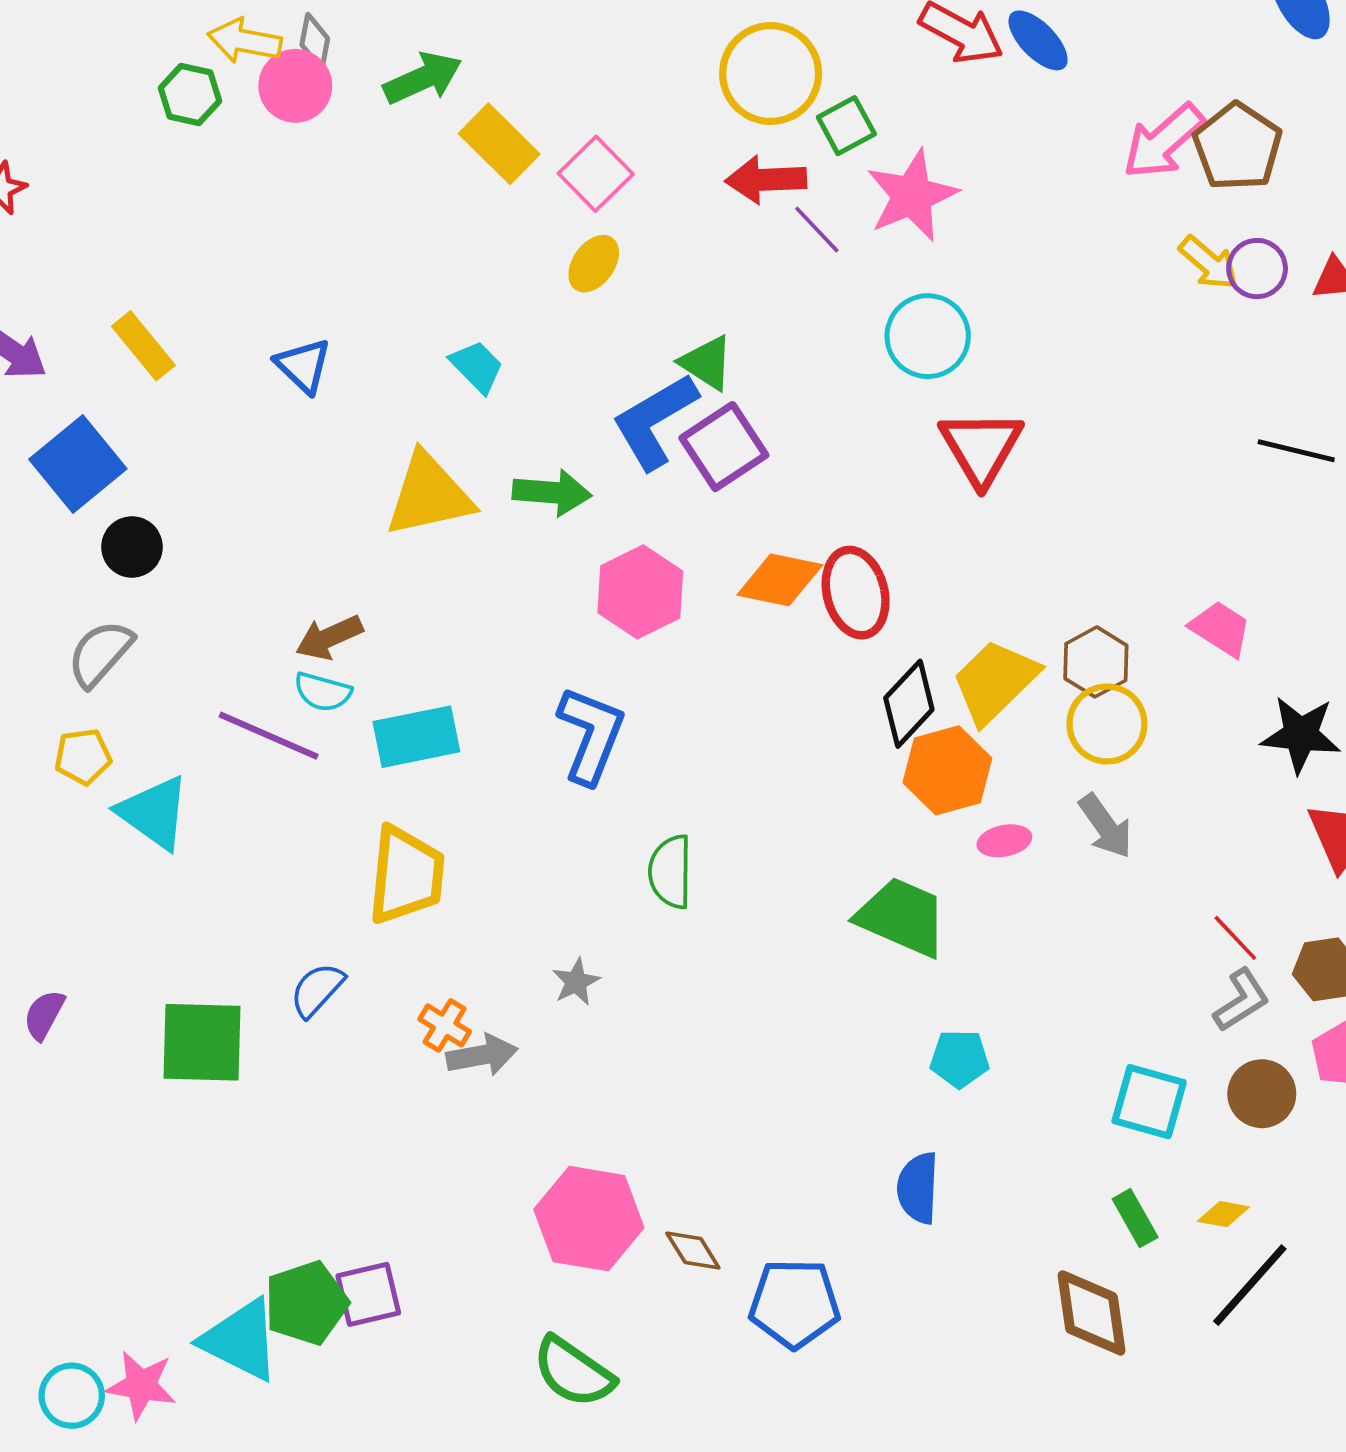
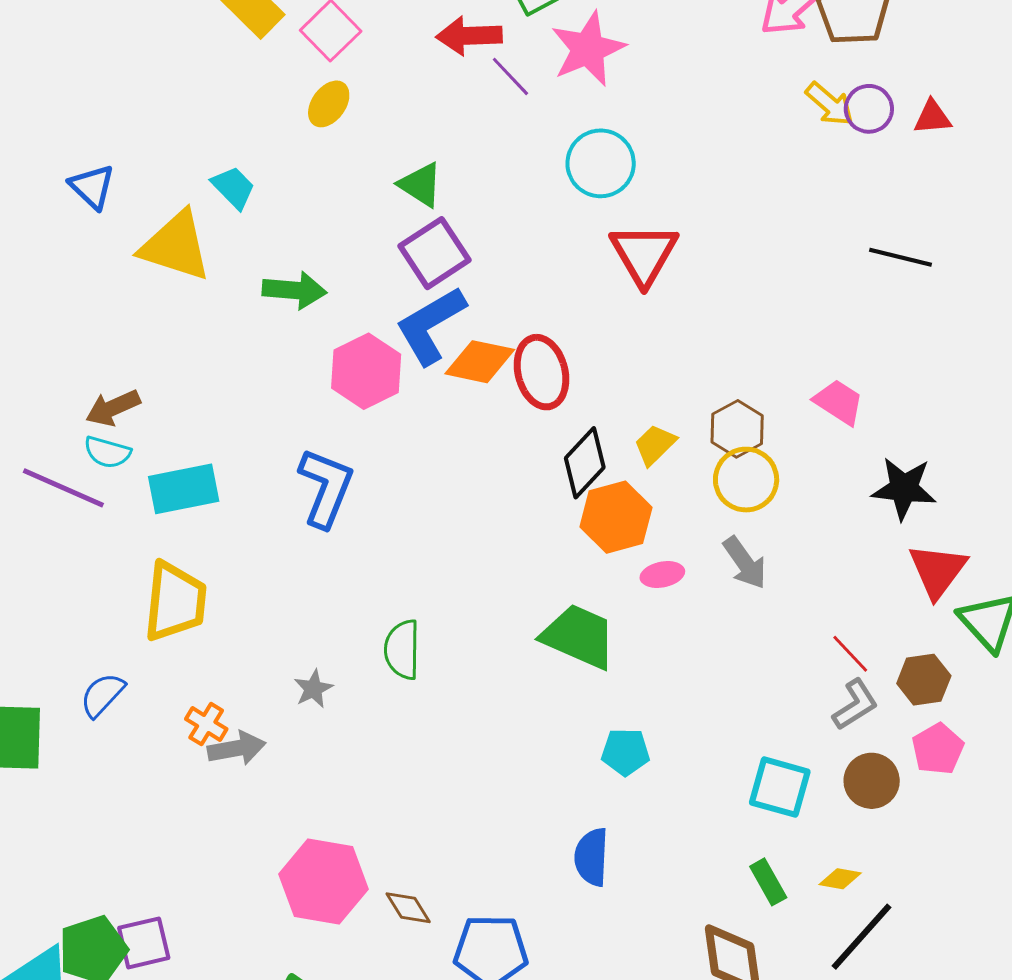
blue L-shape: (655, 421) -> (431, 325), moved
yellow triangle: (429, 495) -> (176, 246), moved, turned 30
yellow trapezoid: (995, 681) -> (655, 445), size x0.6
green semicircle: (670, 872) -> (402, 650), moved

